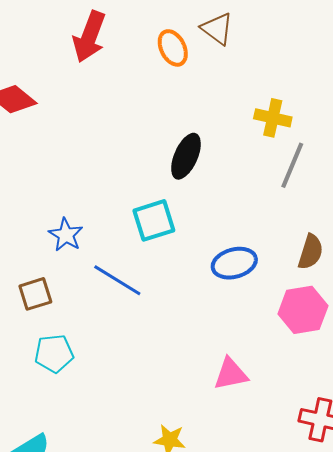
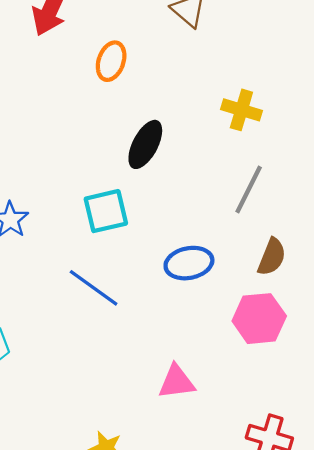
orange ellipse: (173, 48) -> (111, 61), moved, turned 42
gray line: (292, 165) -> (249, 190), moved
blue line: (117, 280) -> (94, 288), moved

